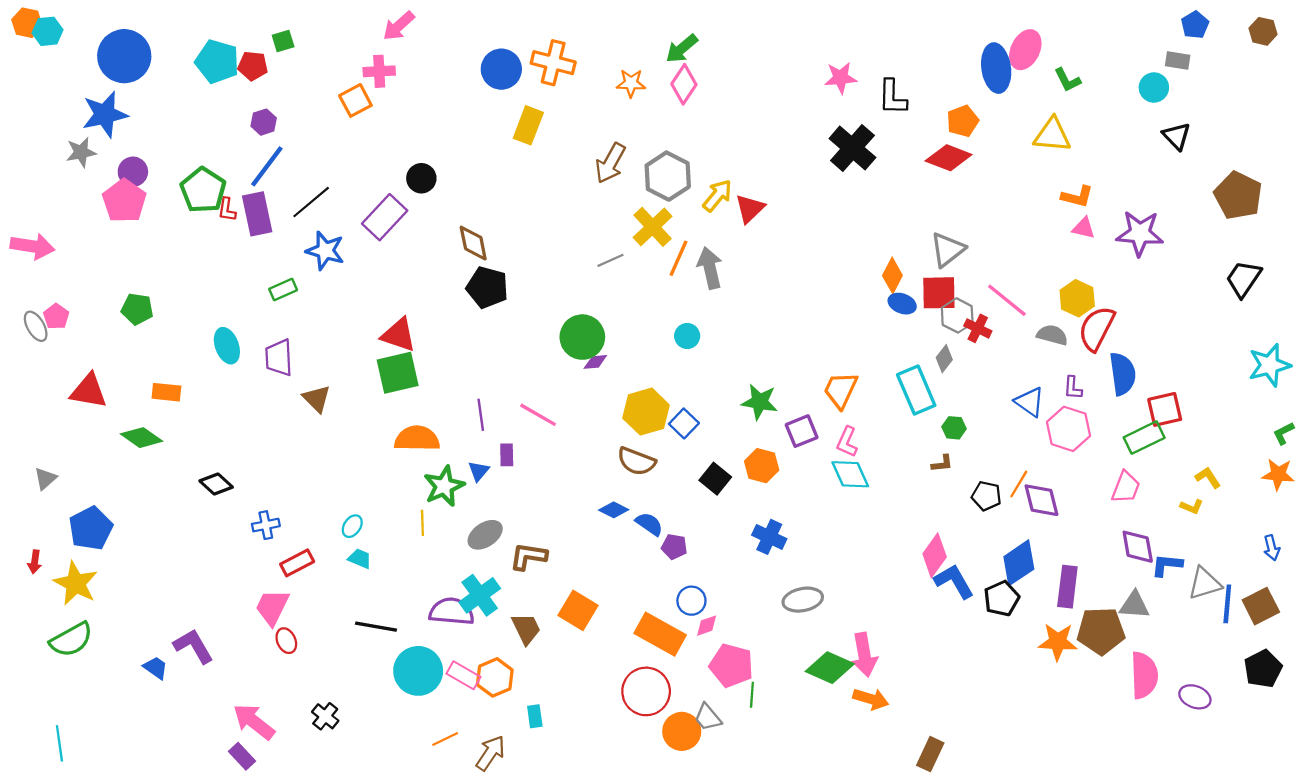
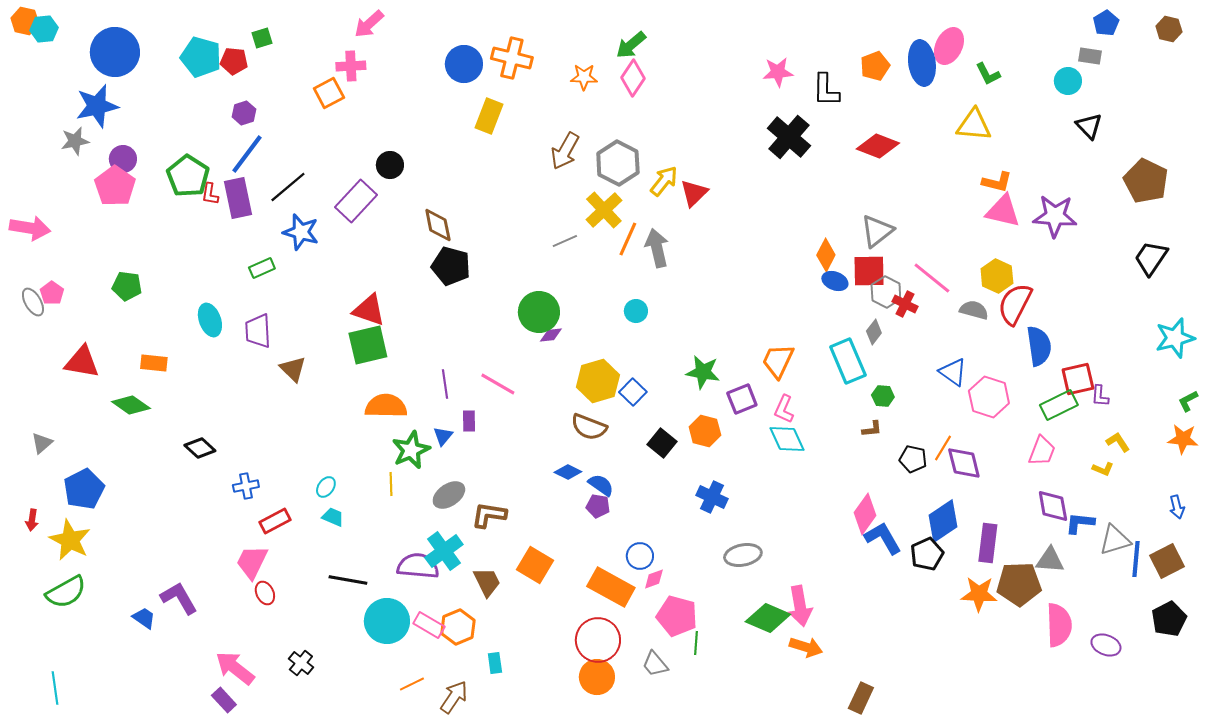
orange pentagon: (963, 121) -> (875, 66), moved
pink triangle: (1084, 228) -> (1003, 211), size x1.6
purple L-shape: (1073, 388) -> (1100, 396), moved
purple pentagon: (674, 547) -> (598, 506), moved
orange circle: (682, 731) -> (597, 677), moved

